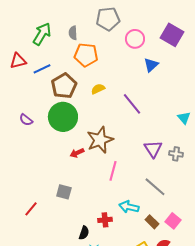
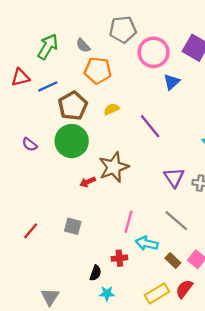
gray semicircle: (73, 33) -> (83, 45), turned -40
pink circle: (135, 39) -> (154, 52), size x1.4
pink line: (113, 171) -> (129, 222), moved
red line: (31, 209) -> (31, 231), moved

